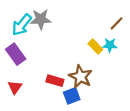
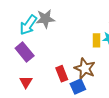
yellow rectangle: (95, 47) -> (96, 40), turned 48
red rectangle: (55, 81) -> (62, 74), turned 56

